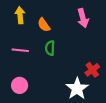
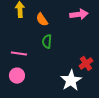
pink arrow: (83, 18) -> (79, 14), turned -84
pink line: (20, 50) -> (19, 54), moved

